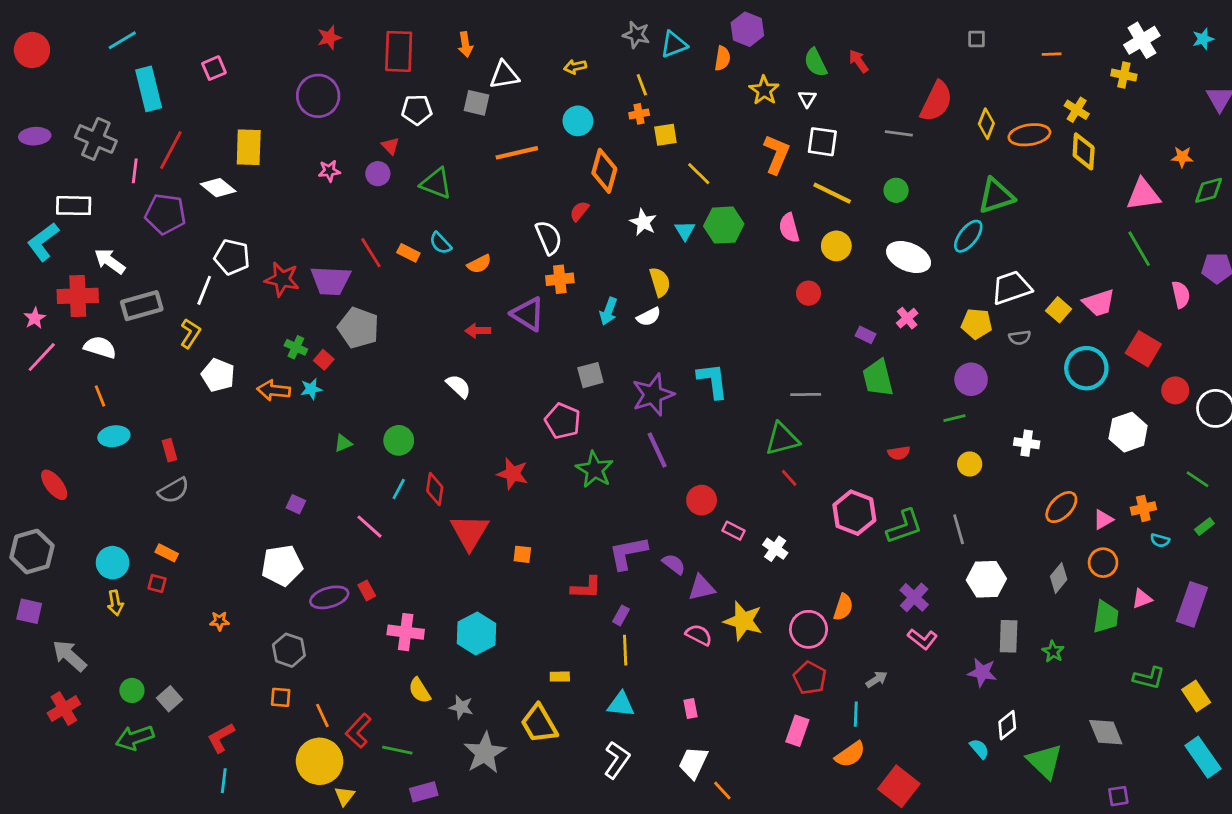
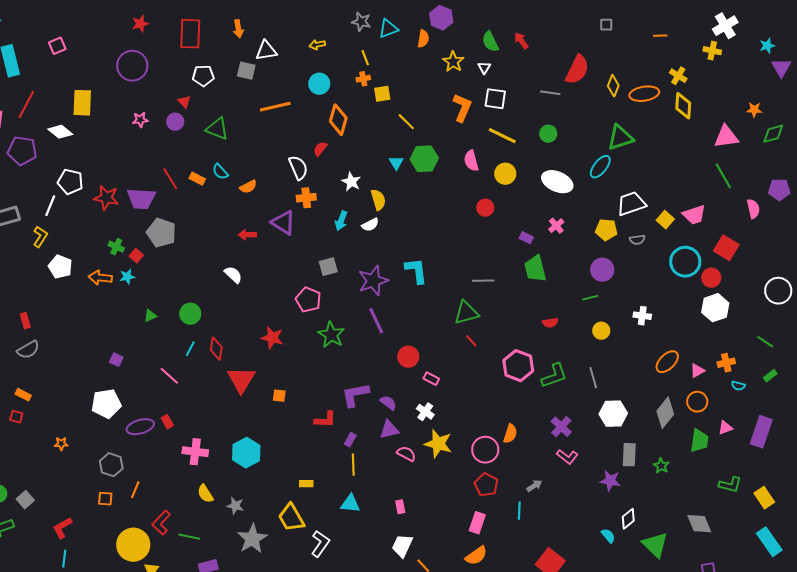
cyan star: (1203, 39) -> (767, 46), moved
white star: (643, 222) -> (351, 182), moved
red circle: (1175, 390) -> (711, 278), moved
white cross: (775, 549) -> (425, 412), moved
gray diamond: (1059, 578) -> (665, 413), size x1.4
purple triangle: (702, 588) -> (389, 430), moved
orange line: (322, 715) -> (135, 490), moved, turned 48
orange semicircle: (850, 754) -> (476, 556), moved
white L-shape: (617, 760) -> (320, 544), moved

